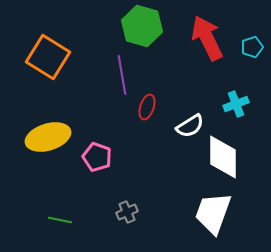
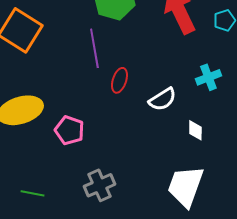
white diamond: (223, 157) -> (195, 130), size x0.5
gray cross: (127, 212) -> (99, 185), size x1.4

